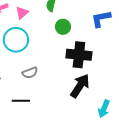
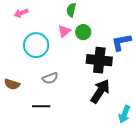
pink triangle: (22, 13) -> (64, 31), moved
blue L-shape: (101, 19) -> (121, 42), moved

